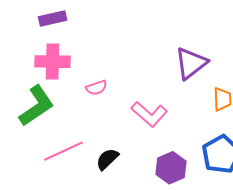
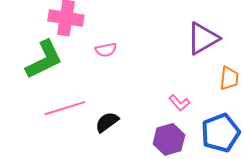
pink L-shape: (149, 114) -> (179, 103), moved, size x0.6

